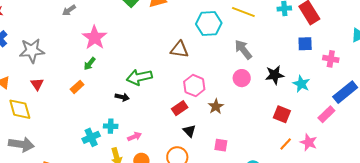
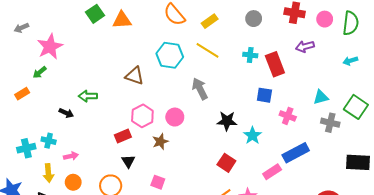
gray arrow: (69, 10) -> (21, 28), moved
green arrow: (139, 77) -> (88, 96), size x0.7
pink circle: (242, 78) -> (175, 117), moved

